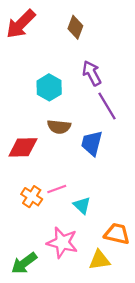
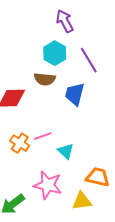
purple arrow: (92, 73) -> (65, 21), moved
cyan hexagon: (49, 87) -> (55, 53), moved

